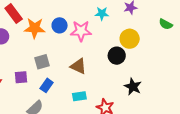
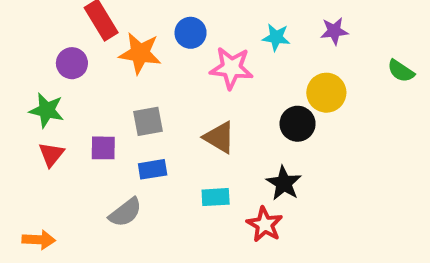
blue circle: (60, 25) -> (191, 33), moved
blue rectangle: (47, 85) -> (153, 169), turned 40
black star: (133, 87) -> (284, 183), moved

